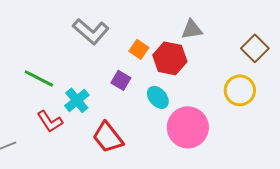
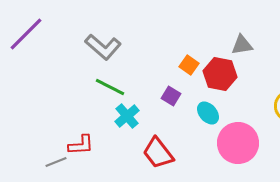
gray L-shape: (91, 31) -> (103, 47), moved
green line: (39, 78) -> (110, 87), moved
red L-shape: (50, 121) -> (81, 145), moved, turned -60

